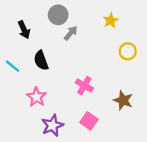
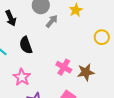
yellow star: (111, 21) -> (76, 10), moved
brown star: (123, 100) -> (86, 72), moved, turned -30

